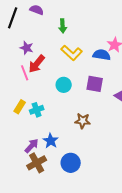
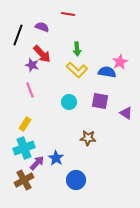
green arrow: (63, 26) -> (77, 49), moved
red arrow: (37, 64) -> (42, 54), moved, turned -84
cyan cross: (37, 110) -> (24, 148), moved, size x1.5
brown cross: (37, 163) -> (24, 180), moved

